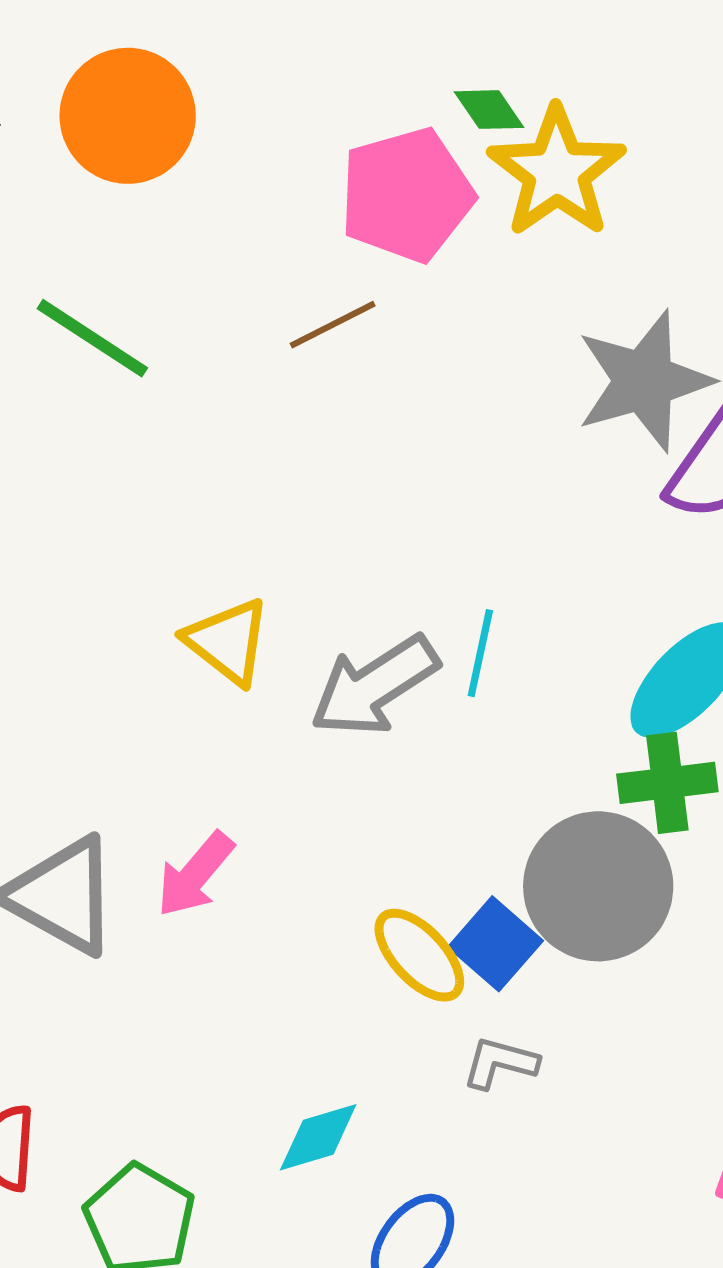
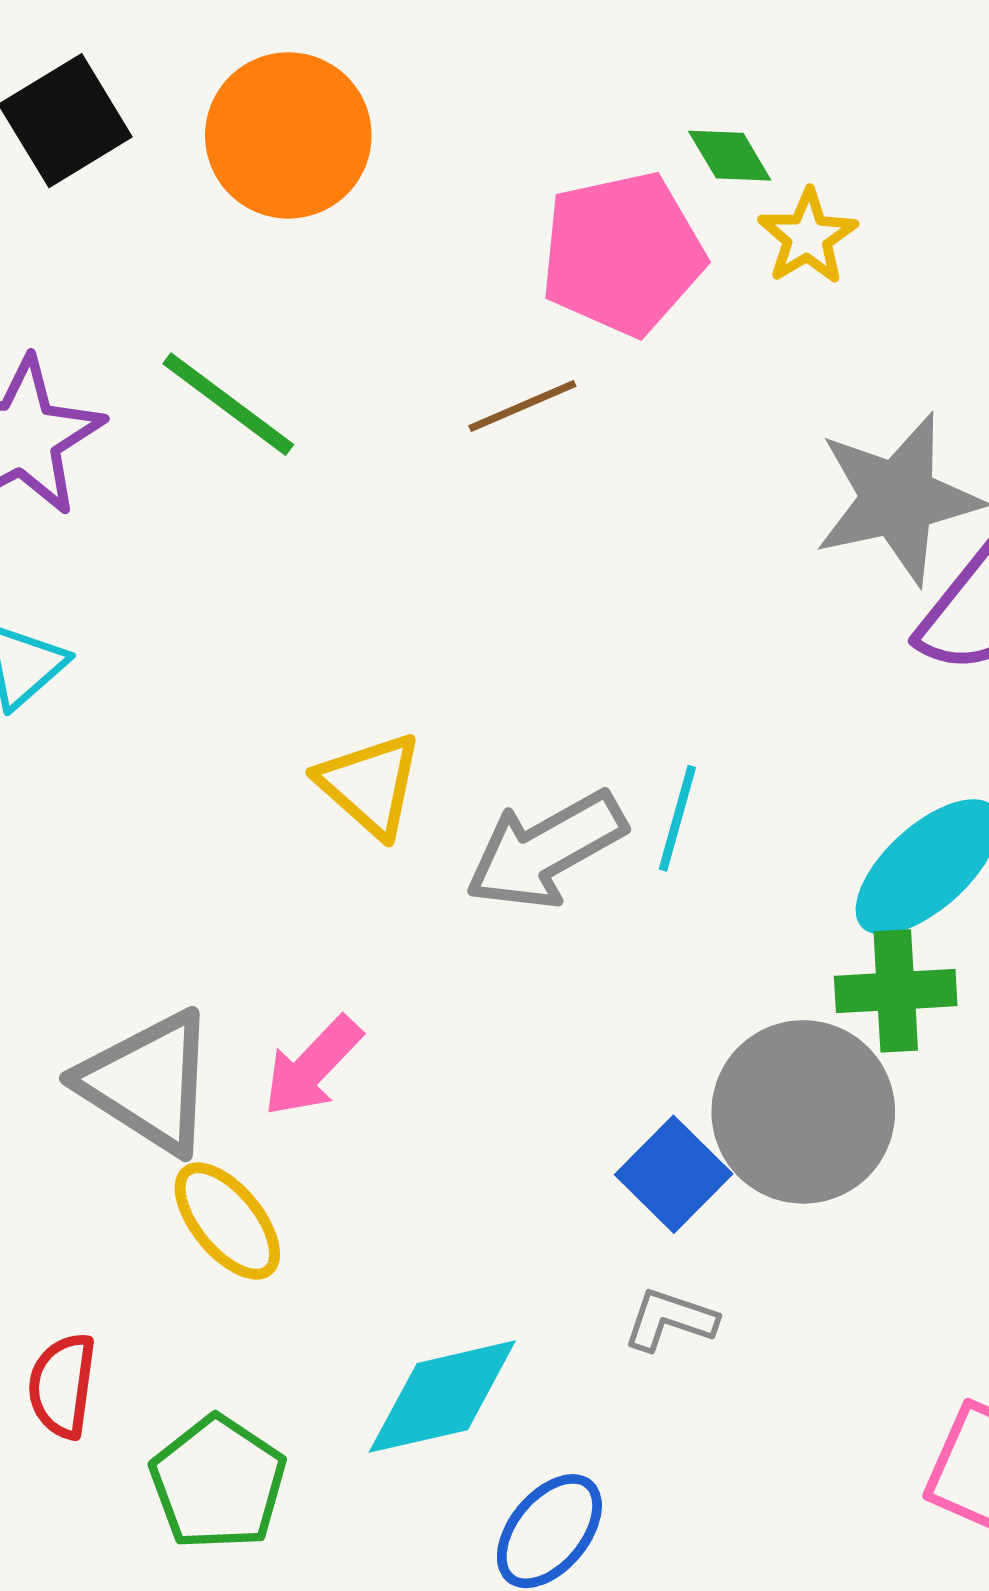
yellow star: (557, 172) -> (808, 237), size x0.6
yellow ellipse: (419, 955) -> (227, 1221), moved
cyan diamond: (318, 1137) -> (442, 1397), size x1.5

